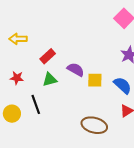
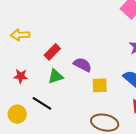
yellow square: (95, 80) -> (100, 85), moved
black line: (36, 104) -> (42, 103), turned -36

